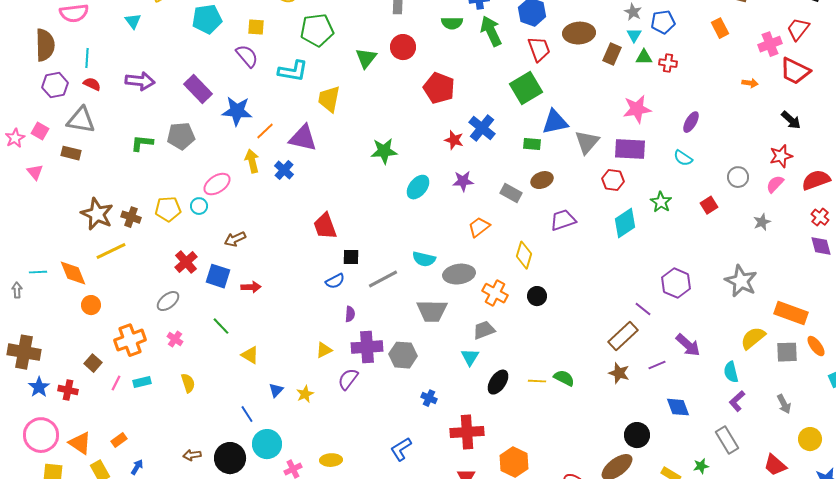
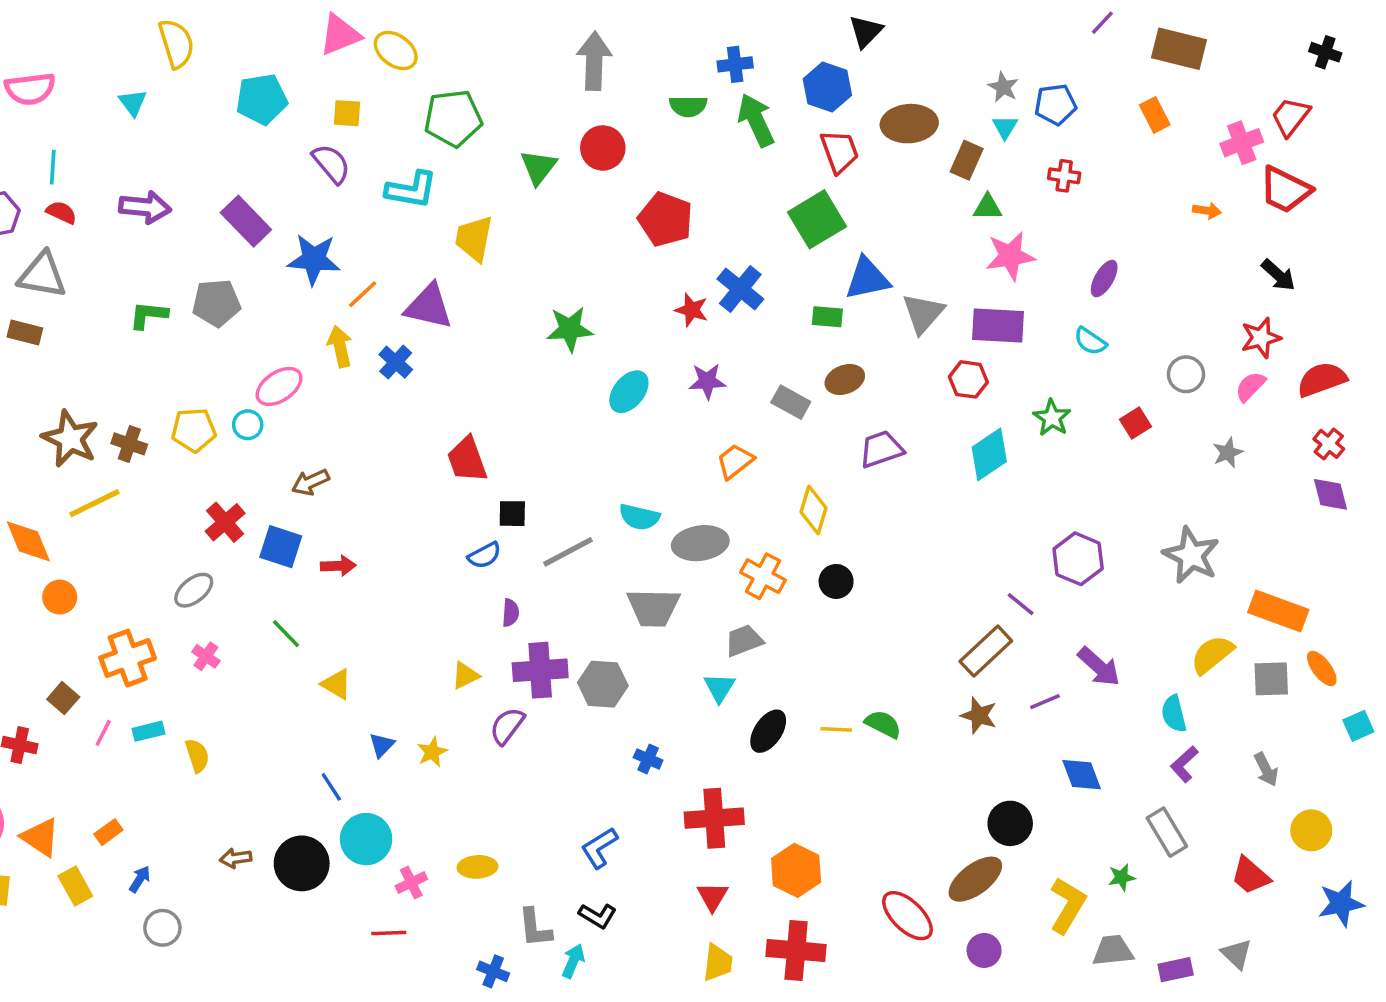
green triangle: (644, 57) -> (988, 207), moved
yellow semicircle: (188, 383) -> (197, 756), moved

